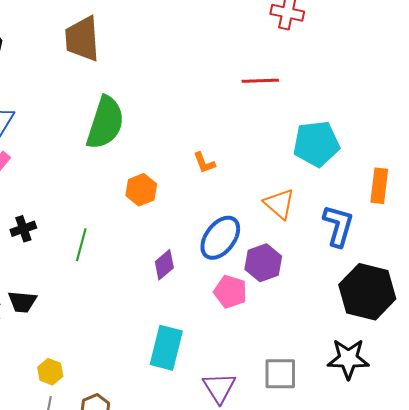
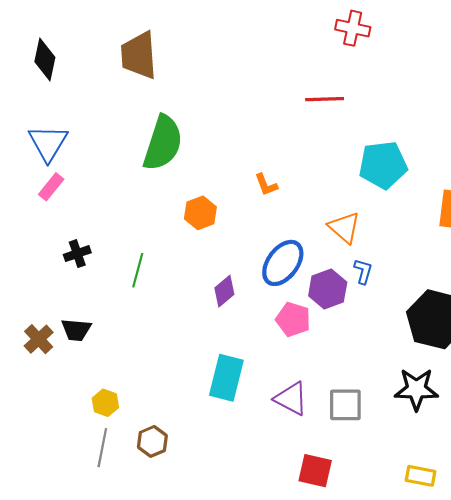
blue L-shape: (338, 226) -> (363, 271), moved, size x0.6
purple triangle: (219, 388) -> (291, 399), moved, turned -30

